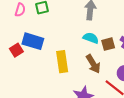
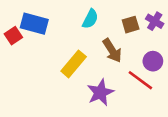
cyan semicircle: (91, 38) -> (90, 19), moved, turned 98
yellow rectangle: (62, 62) -> (74, 64), moved, turned 50

